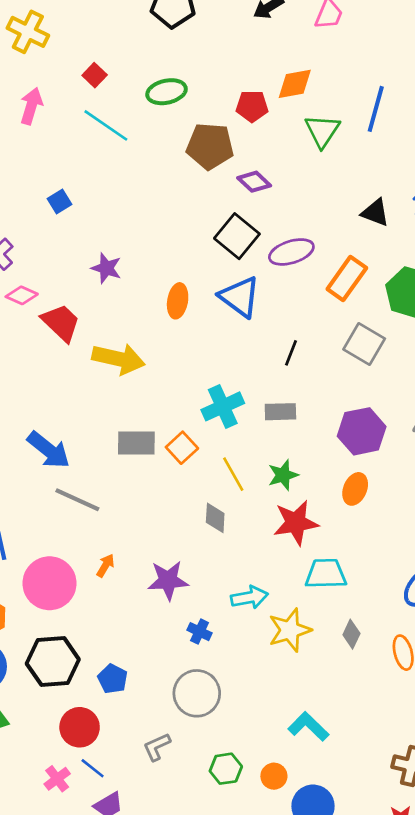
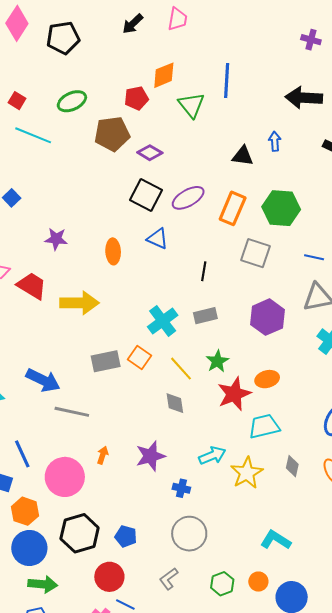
blue triangle: (240, 297) -> (158, 239), size x0.7
orange ellipse: (355, 489) -> (267, 379), moved, turned 65

